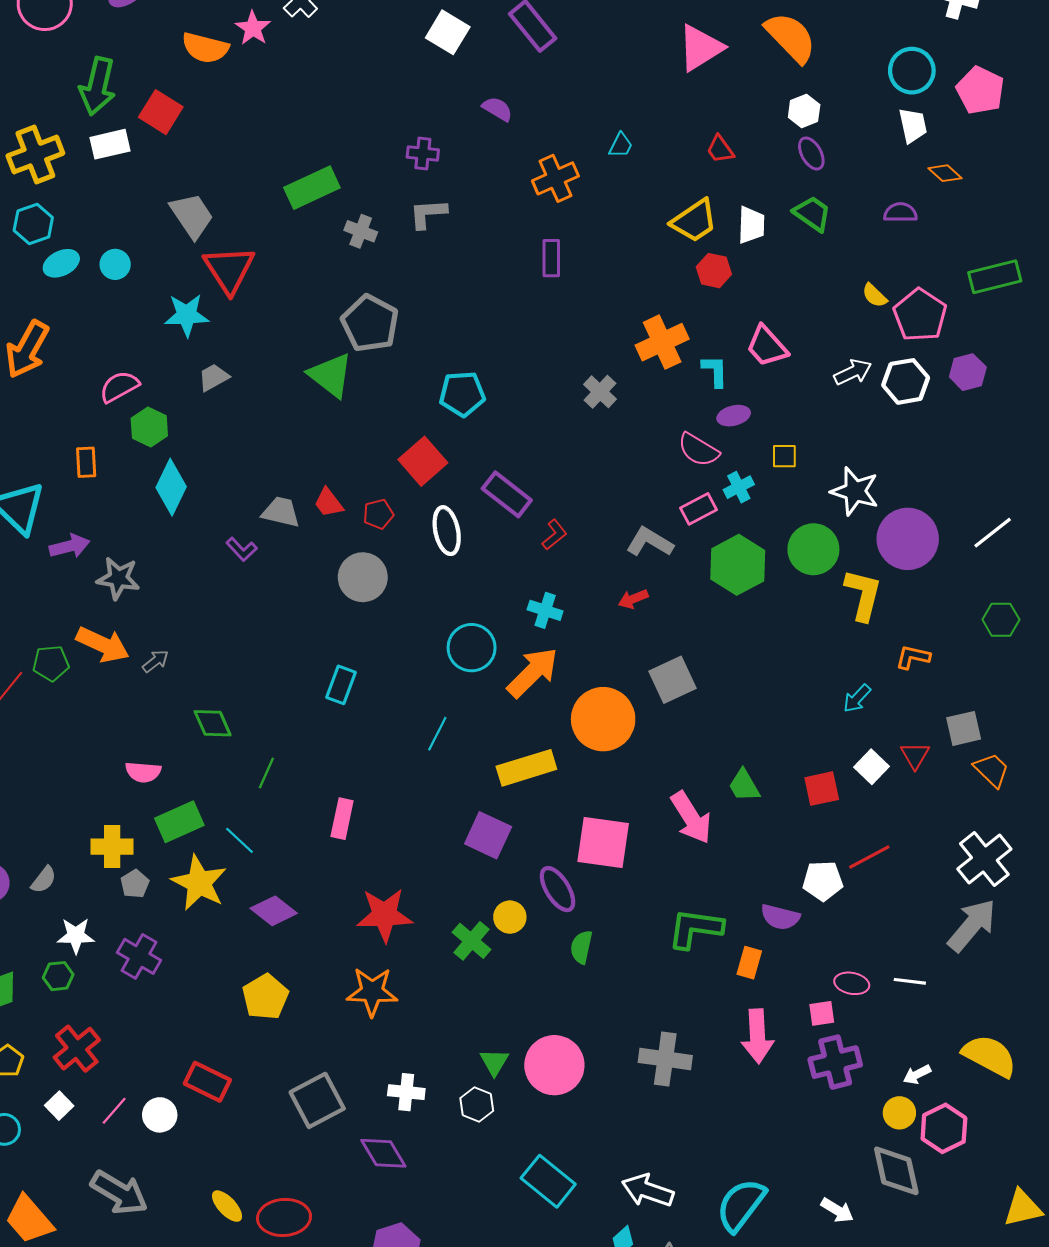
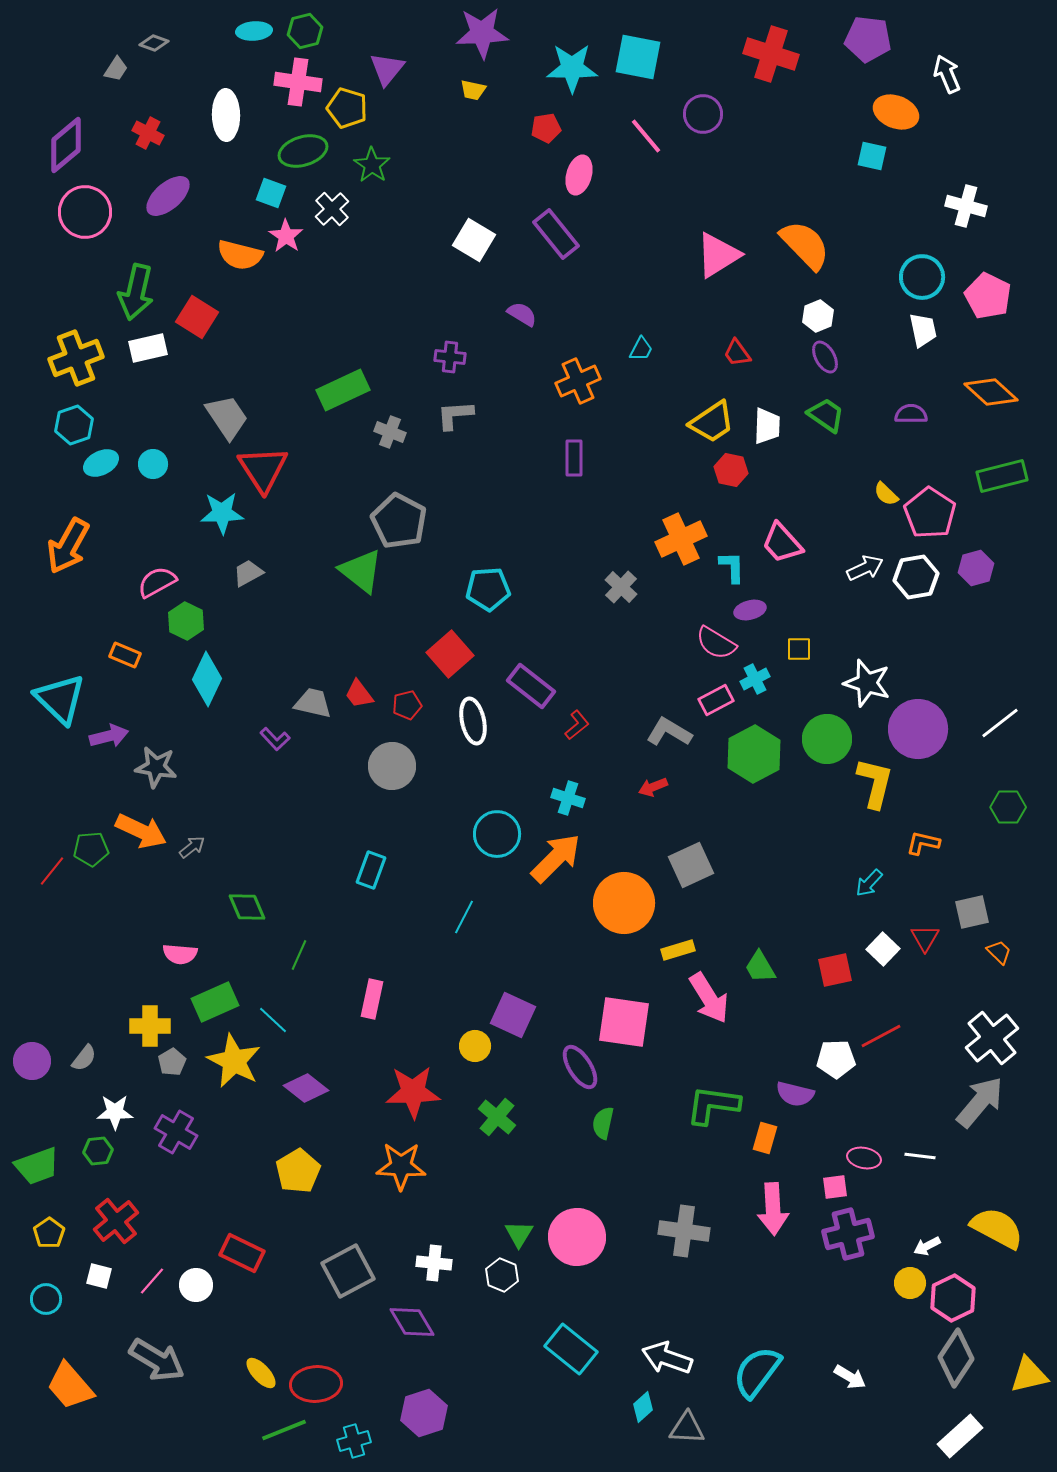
orange diamond: (945, 173) -> (991, 392), moved, size x1.6
orange rectangle: (86, 462) -> (125, 655), turned -64
yellow rectangle: (526, 768) -> (678, 950), moved, size x0.6
orange trapezoid: (992, 770) -> (999, 952), size x0.7
yellow circle: (510, 917) -> (475, 1046), moved
white square: (59, 1106) -> (99, 1276), turned -32
gray diamond: (896, 1171) -> (956, 1358), moved, turned 46

